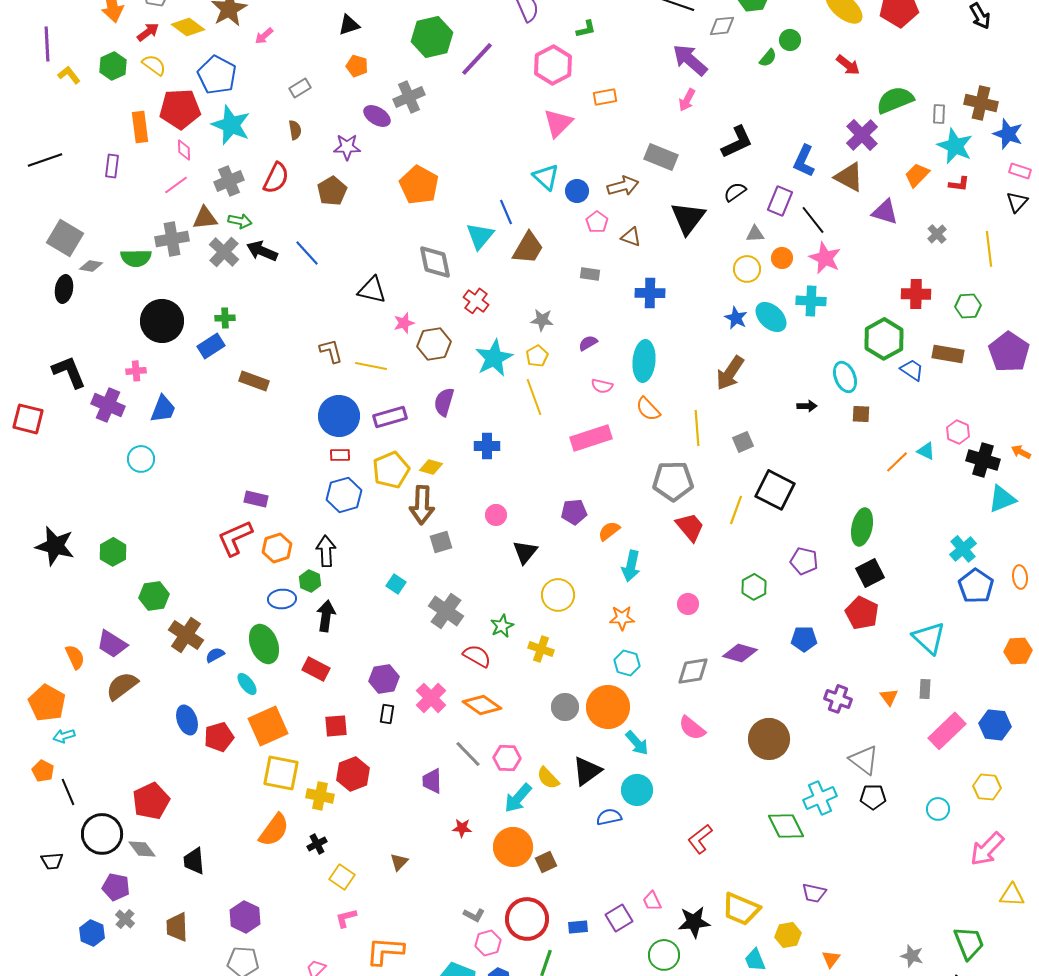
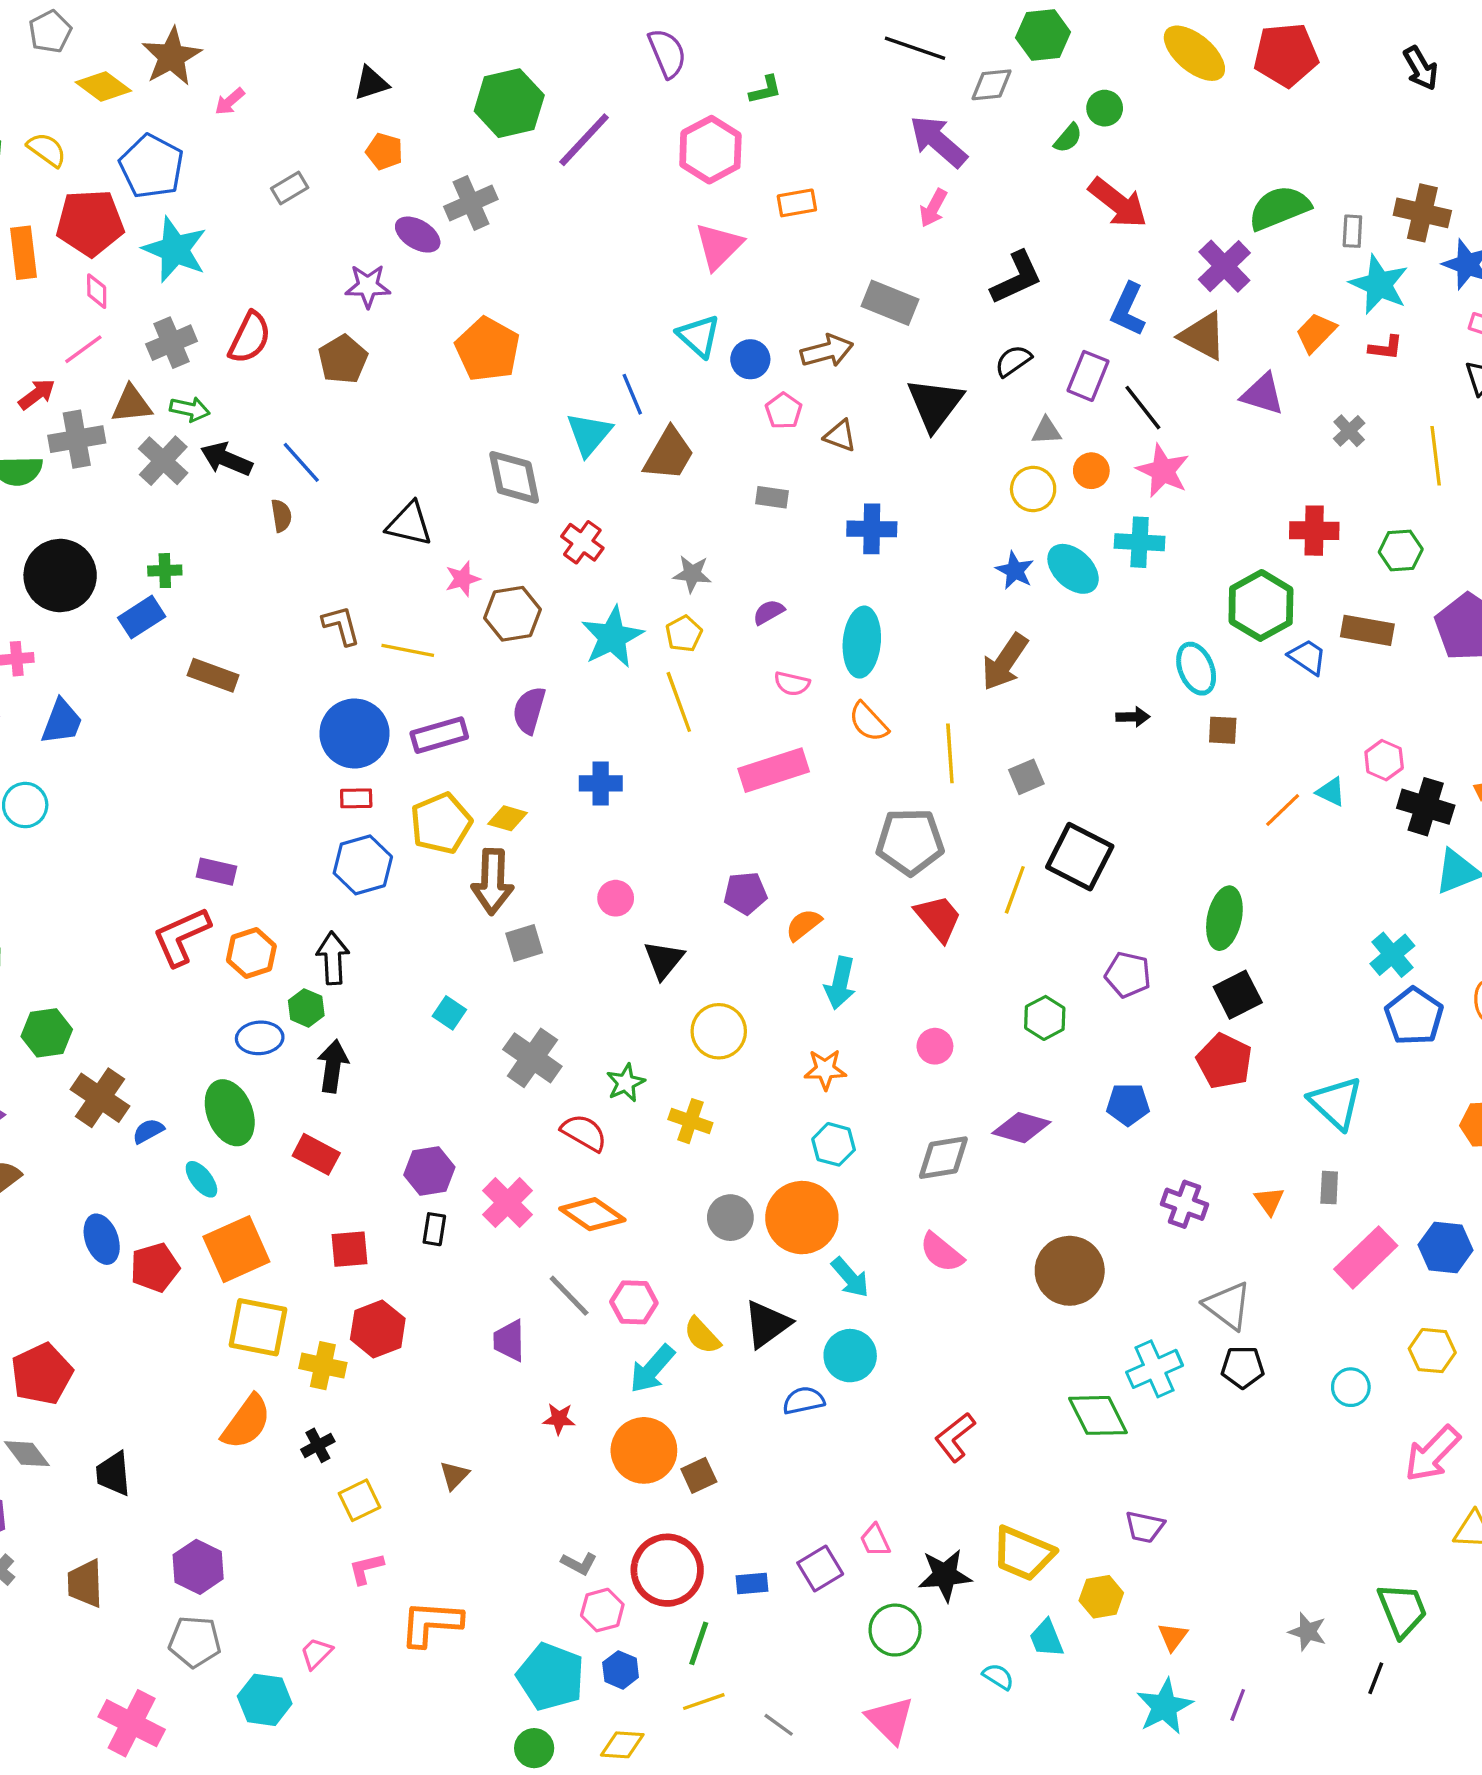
red arrow: (148, 32) -> (37, 394), moved
red arrow: (848, 65) -> (1118, 203), moved, size x1.5
brown semicircle: (295, 130) -> (281, 516), moved
yellow square: (342, 877) -> (359, 1500), turned 30

